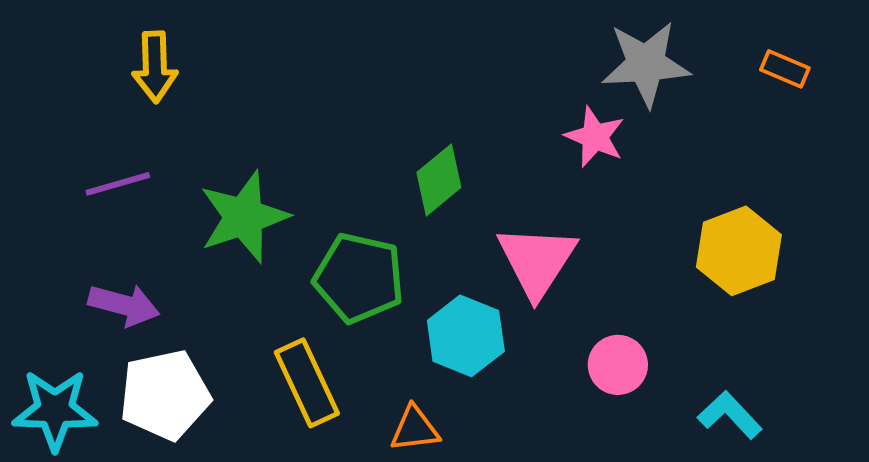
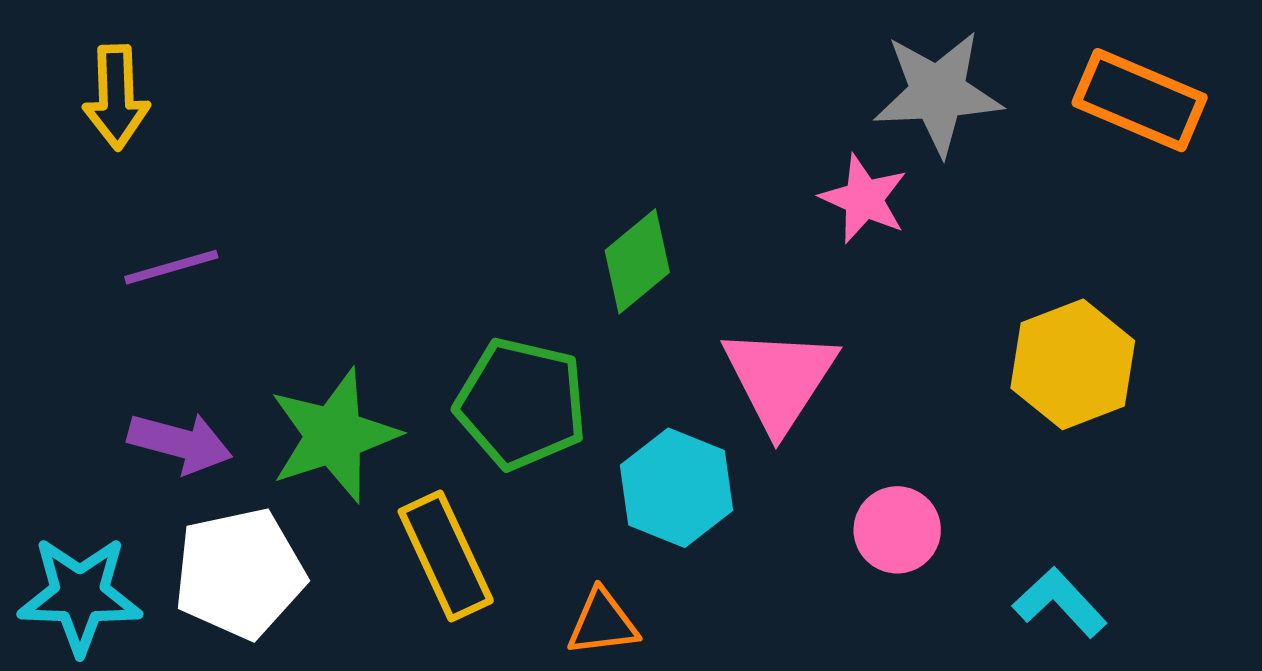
yellow arrow: (155, 67) -> (116, 97), moved
orange rectangle: (785, 69) -> (1140, 100), size x1.8
green star: (244, 217) -> (334, 436), moved

